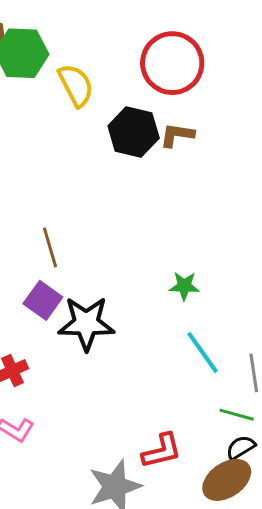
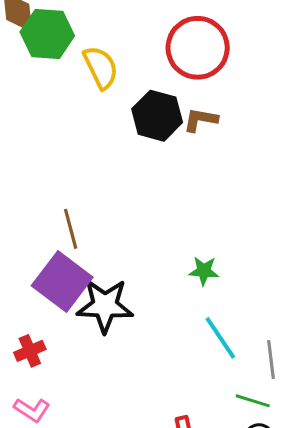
purple square: (43, 300) -> (62, 282), size x1.5

